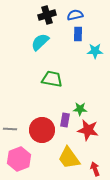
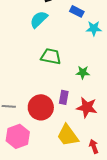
blue rectangle: (78, 34) -> (77, 11), turned -64
green star: (80, 109) -> (83, 72), moved

